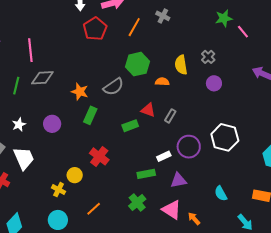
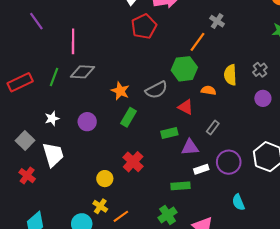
orange line: (134, 27) -> (197, 42), moved
red triangle: (148, 110) -> (186, 107), moved
purple triangle: (178, 180) -> (190, 147), moved
yellow cross: (59, 190) -> (100, 206), moved
cyan semicircle: (221, 193) -> (238, 202), moved

